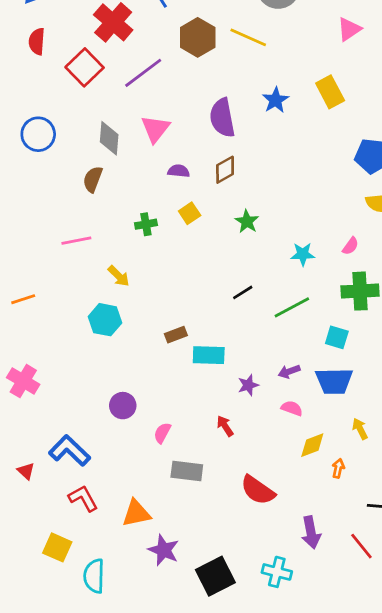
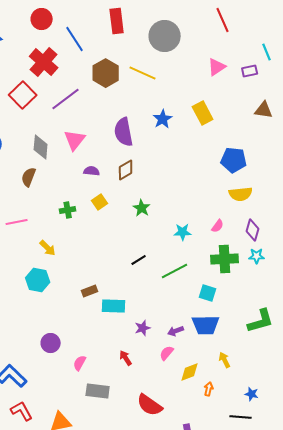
purple arrow: (289, 371) -> (176, 331), moved
pink semicircle: (292, 408) -> (167, 353), moved, turned -70

